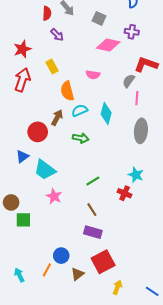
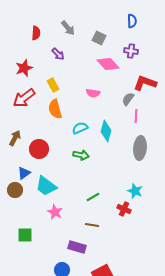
red semicircle: (47, 13) -> (36, 33), moved
pink diamond: (108, 45) -> (108, 64), turned 35
red arrow: (22, 80) -> (24, 98), turned -145
orange semicircle: (67, 91) -> (55, 109), moved
brown arrow: (57, 118) -> (15, 138), moved
brown circle: (11, 202) -> (15, 190), moved
brown line: (92, 210) -> (92, 225), turned -48
purple rectangle: (93, 232) -> (77, 247), moved

